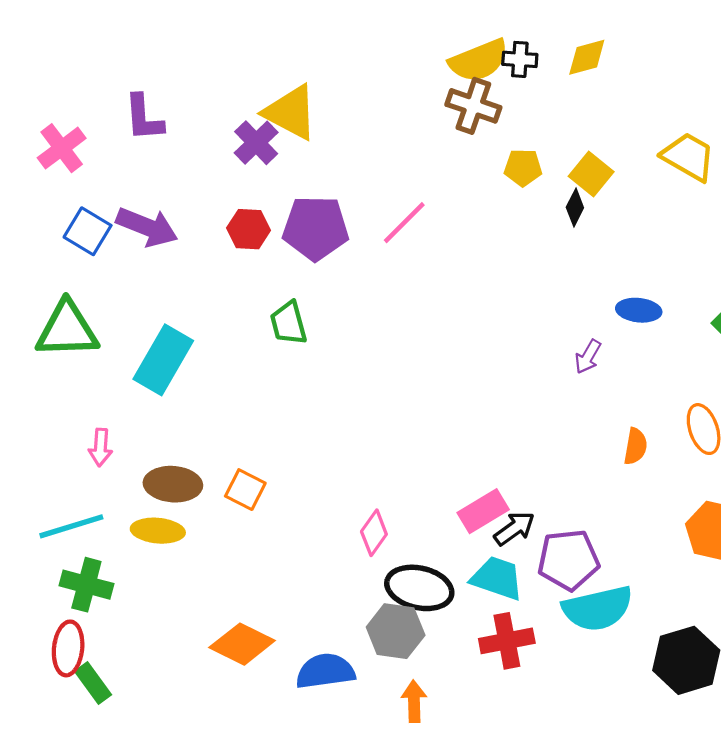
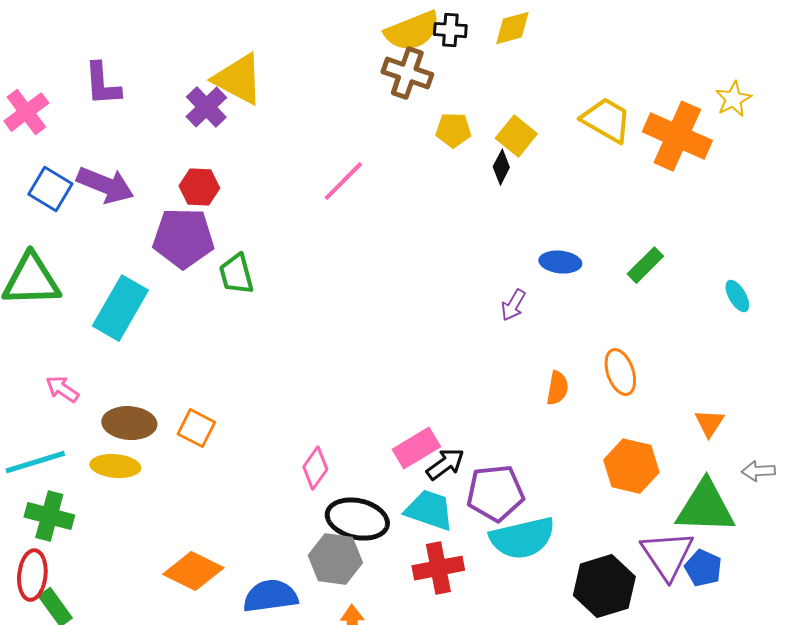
purple pentagon: (316, 228) -> (183, 238), moved
pink arrow: (101, 447) -> (62, 389), turned 120

